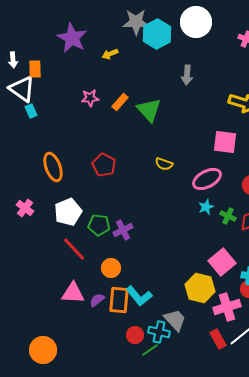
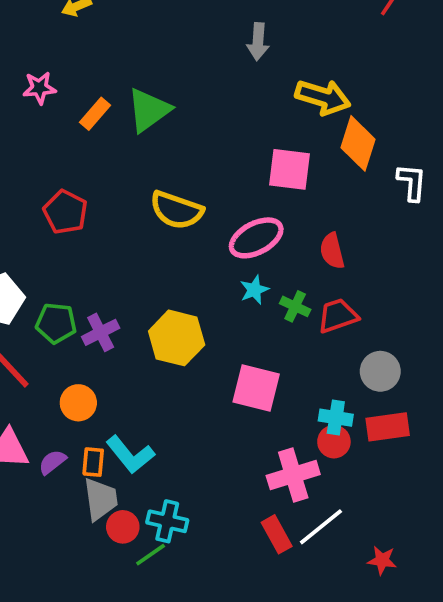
gray arrow: (187, 75) -> (258, 42), moved
orange rectangle: (120, 102) -> (95, 114), moved
green triangle: (149, 110) -> (149, 110), turned 36
yellow semicircle: (164, 164) -> (177, 210), size x1.6
pink square: (222, 262) -> (256, 388), moved, turned -36
yellow hexagon: (200, 288) -> (177, 338), moved
orange rectangle: (119, 300) -> (93, 462), size x0.6
gray trapezoid: (175, 320) -> (101, 499), moved, turned 35

